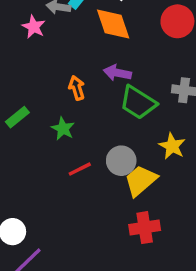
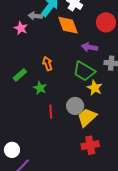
purple arrow: (117, 73) -> (89, 47), moved
green rectangle: (17, 117) -> (20, 75), moved
yellow star: (172, 146) -> (95, 88), moved
red line: (80, 169) -> (51, 112), turned -64

